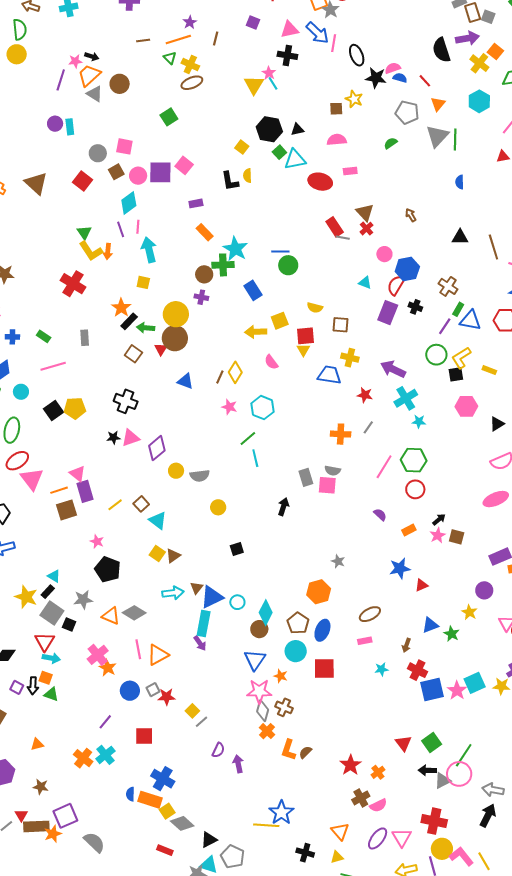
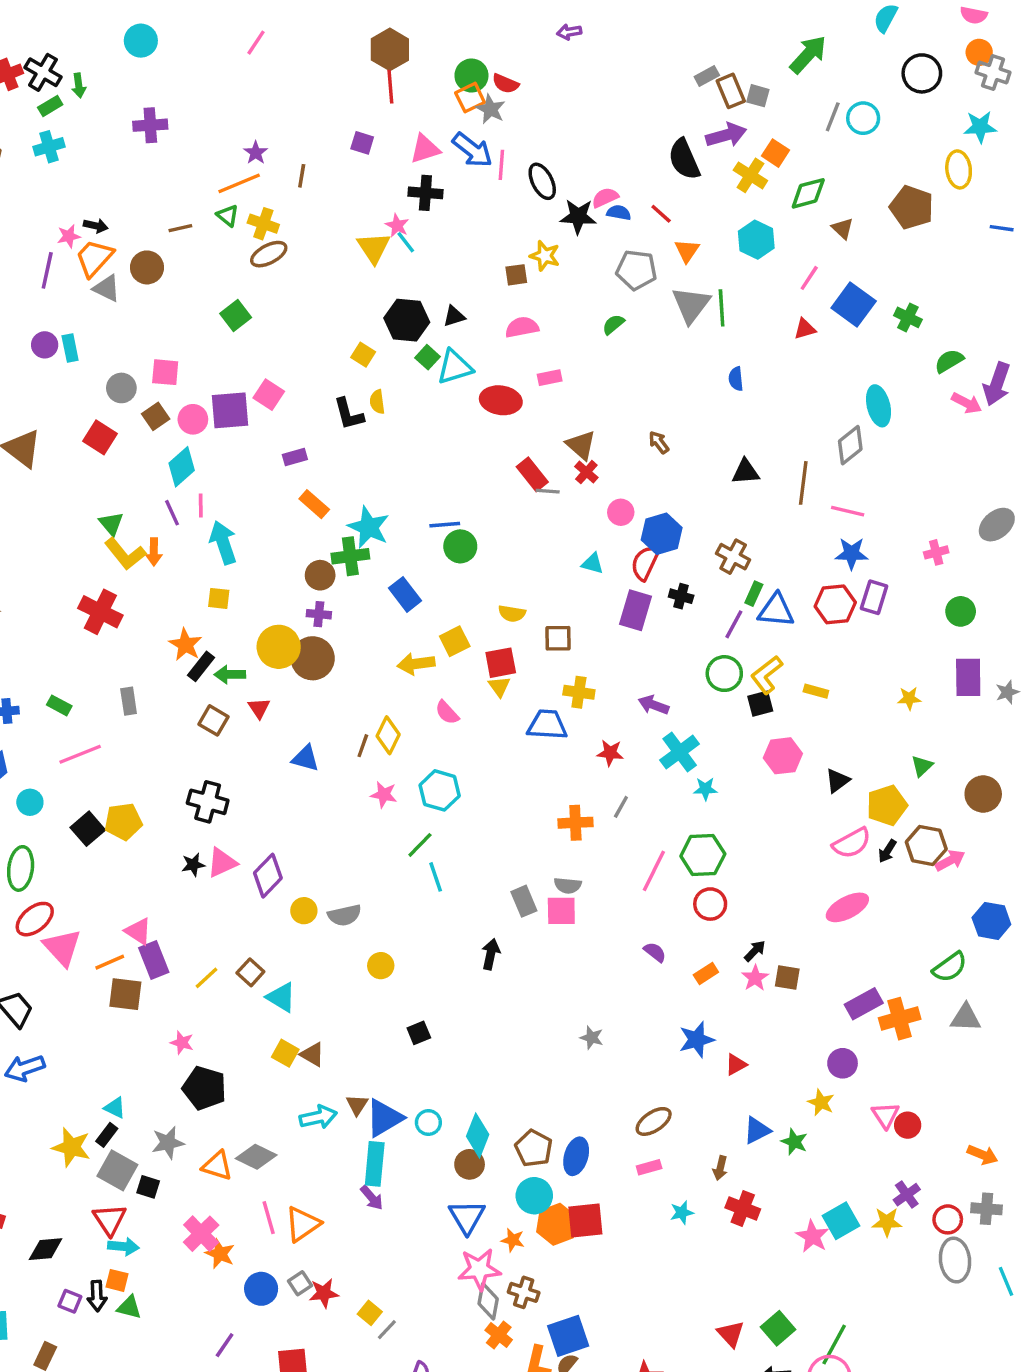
brown line: (143, 41) -> (180, 228), moved
brown line: (493, 247) -> (803, 483), turned 30
brown circle: (175, 338) -> (313, 658), moved
purple arrow: (393, 369) -> (654, 705), size x0.7
brown square: (66, 510) -> (125, 994), turned 30
brown triangle: (173, 556) -> (312, 1055), turned -49
orange hexagon: (319, 592) -> (557, 1224), moved
blue square: (432, 689) -> (568, 1336), moved

